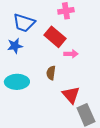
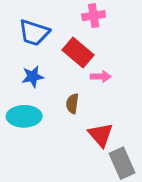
blue star: (15, 46) -> (33, 77), moved

